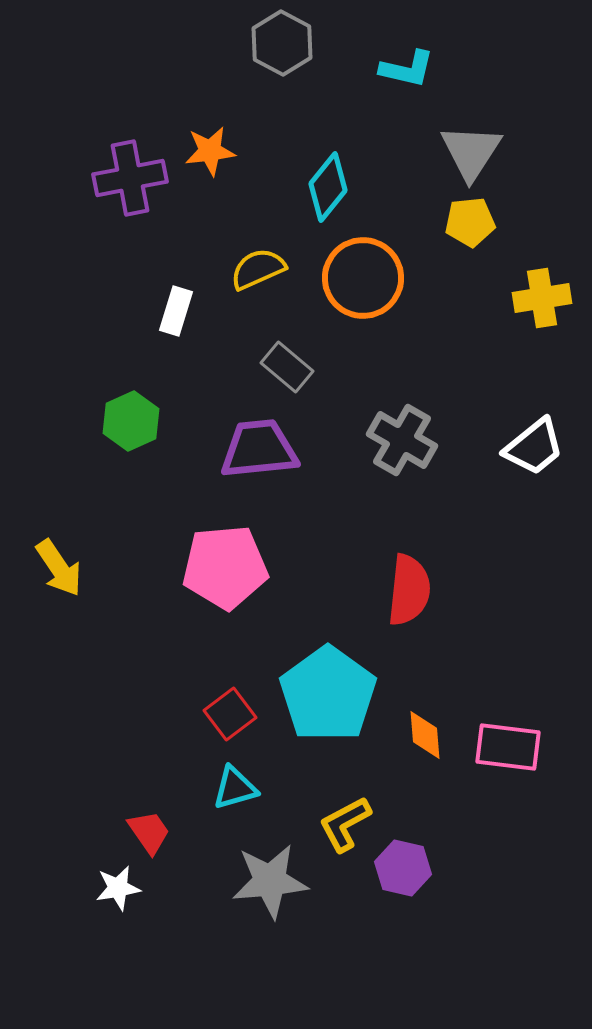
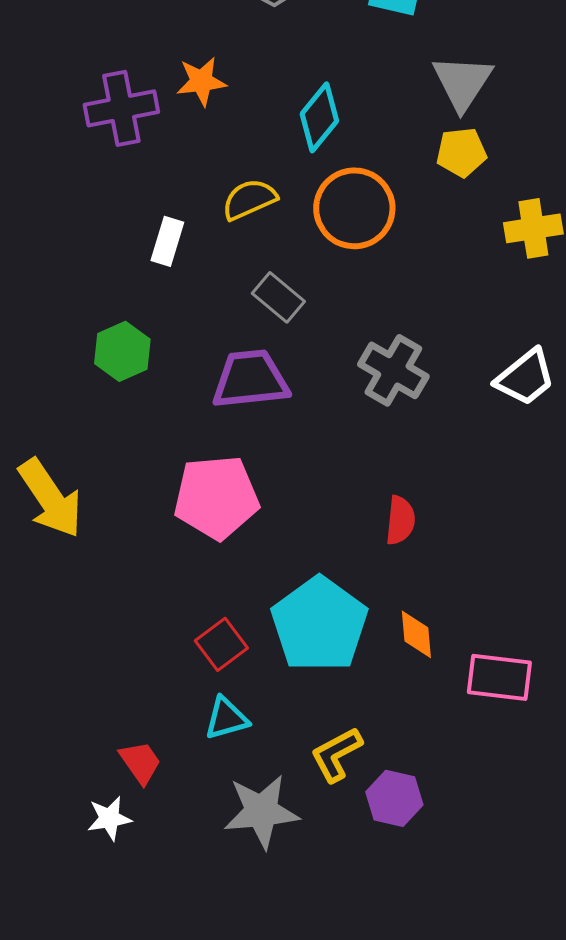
yellow arrow: (59, 568) -> (50, 498), size x1.4
red semicircle: (409, 590) -> (400, 520), size x0.7
orange diamond: (425, 735) -> (416, 634), moved

